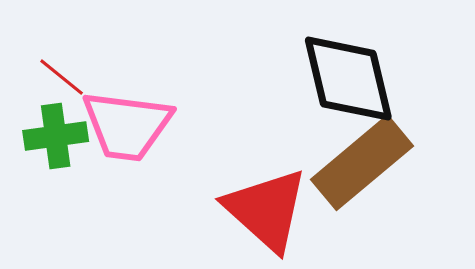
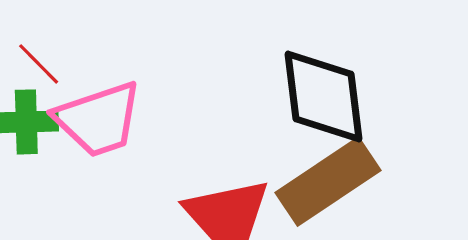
pink trapezoid: (127, 126) -> (98, 119), turned -32

